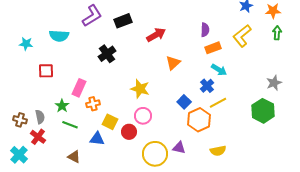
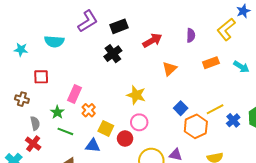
purple semicircle: (205, 30) -> (191, 35), moved
yellow L-shape: (242, 36) -> (226, 29), moved
orange rectangle: (213, 48) -> (211, 63), moved
black cross: (107, 54) -> (113, 54), moved
cyan arrow: (219, 70) -> (241, 67), moved
blue cross: (207, 86) -> (233, 120), moved
orange cross: (93, 104) -> (89, 110), turned -32
brown cross: (20, 120) -> (22, 99), moved

